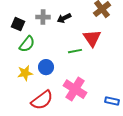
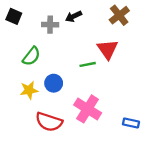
black arrow: (64, 18) -> (74, 16), moved
black square: (18, 24) -> (14, 16), moved
red semicircle: (42, 100) -> (49, 122), turned 55

